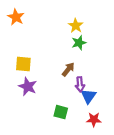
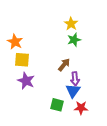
orange star: (16, 17) -> (15, 42), moved
blue triangle: (88, 96) -> (73, 91), moved
red star: (94, 120) -> (81, 108), moved

